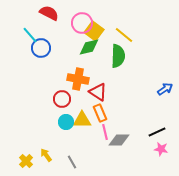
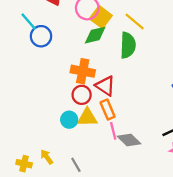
red circle: (62, 99) -> (82, 95), moved
gray diamond: (119, 140) -> (129, 140), turned 45
yellow cross: (26, 161) -> (24, 164), turned -32

